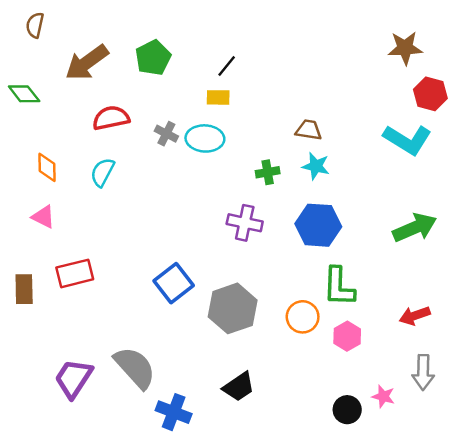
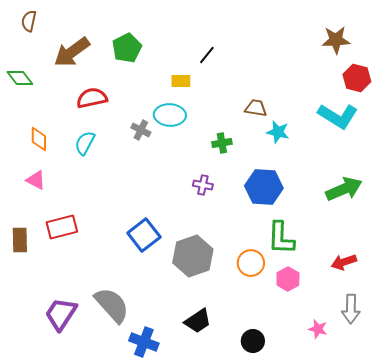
black line: (227, 66) -> (207, 55), moved
gray cross: (166, 134) -> (141, 130), moved
cyan star: (316, 166) -> (278, 132), moved
purple cross: (245, 223) -> (203, 185), size x0.7
black circle: (347, 410) -> (253, 341), moved

